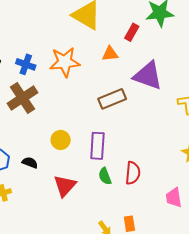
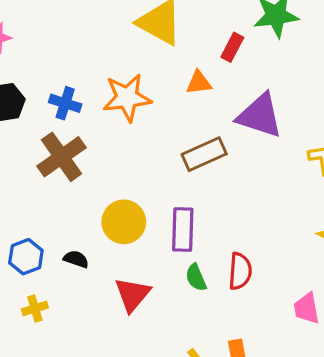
yellow circle: (61, 140) -> (124, 222), size x1.4

